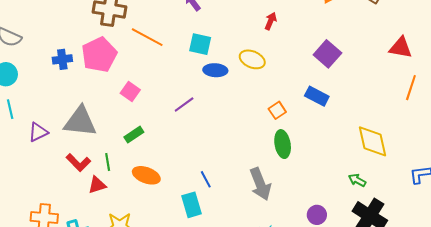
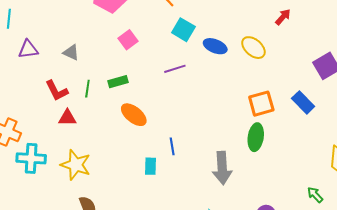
cyan square: (200, 44) -> (183, 30), moved
orange square: (277, 110) -> (261, 104), size x1.5
gray triangle: (80, 122) -> (71, 53), size x0.5
green line: (108, 162) -> (87, 89), moved
orange ellipse: (146, 175) -> (134, 115), moved
cyan rectangle: (191, 205) -> (150, 166), size x0.7

